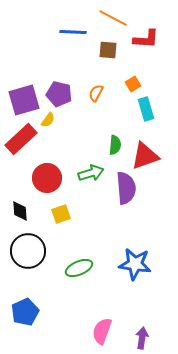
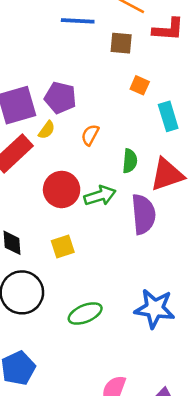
orange square: (133, 84) -> (140, 85), moved, turned -35
orange semicircle: (96, 93) -> (90, 135), moved
red circle: (47, 178) -> (62, 189), moved

